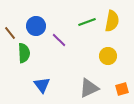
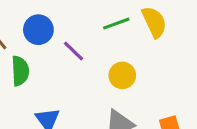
yellow semicircle: (112, 21) -> (154, 22), turned -35
yellow circle: (108, 56) -> (122, 75), moved

